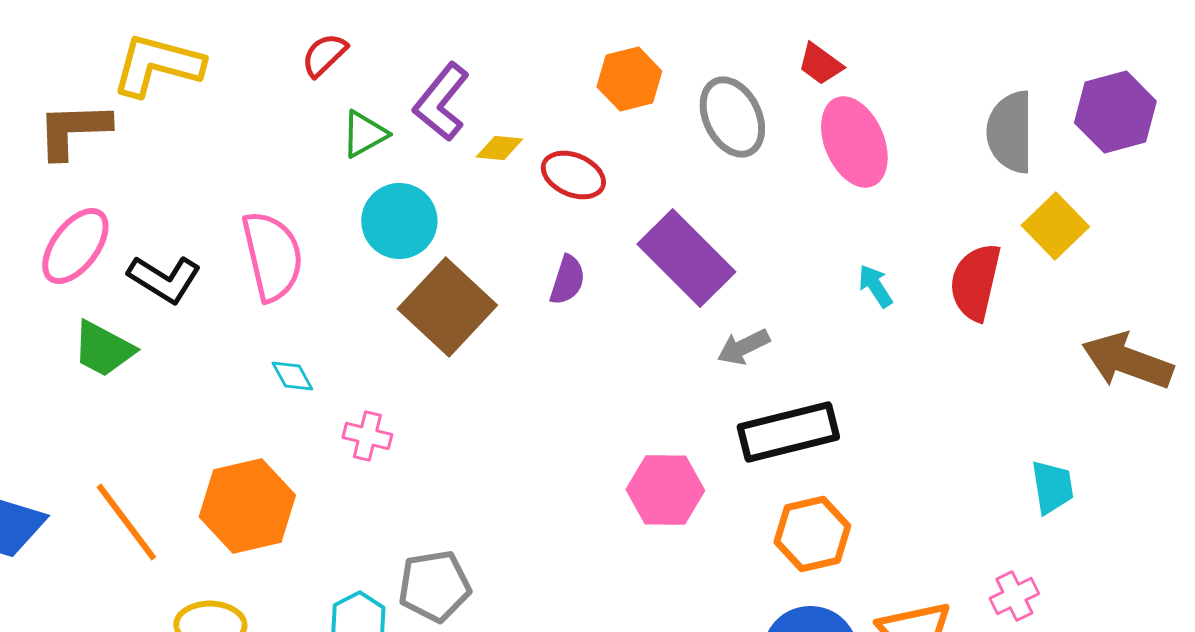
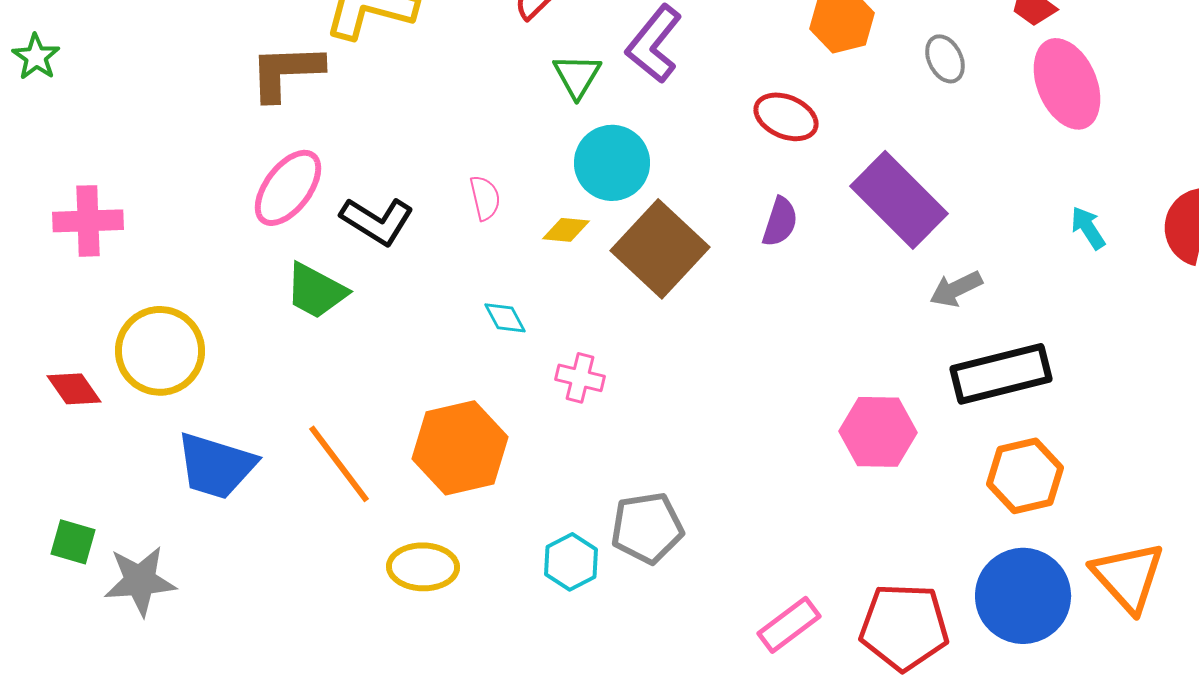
gray ellipse: (732, 117) -> (945, 59), size x0.6
green triangle: (364, 134) -> (577, 76), turned -30
yellow diamond: (499, 148) -> (566, 230), moved
pink semicircle: (272, 256) -> (485, 198), size x0.5

